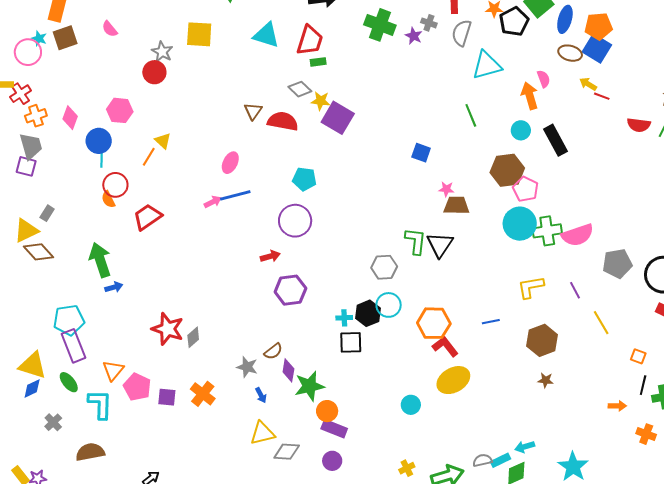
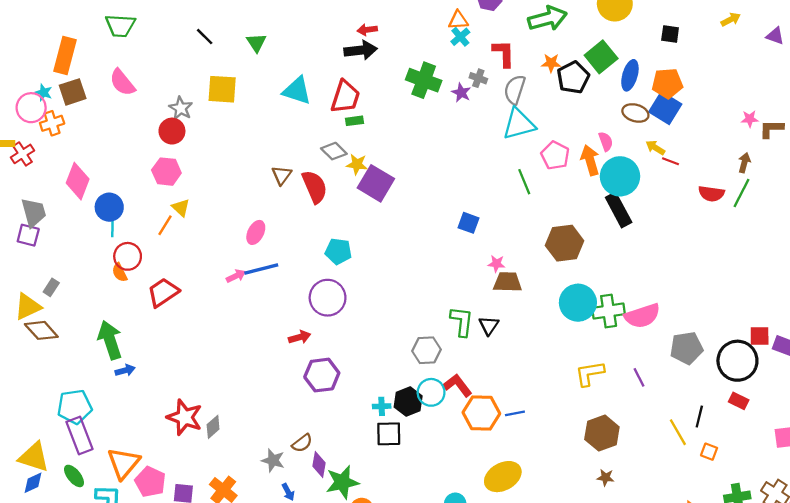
pink semicircle: (110, 29) -> (122, 82), size x1.5
cyan triangle: (487, 65) -> (519, 124), moved
pink hexagon: (120, 110) -> (166, 172), moved
orange cross: (36, 116) -> (52, 123), moved
pink diamond: (70, 118) -> (78, 181), size x1.4
red semicircle: (283, 121) -> (315, 187), turned 56
cyan circle: (521, 130) -> (620, 176), moved, size x1.8
pink pentagon: (526, 189) -> (555, 155), moved
black triangle: (440, 245) -> (489, 325), size x0.7
blue line: (491, 322) -> (515, 413), moved
yellow line: (601, 323) -> (678, 432), moved
red L-shape: (445, 346) -> (457, 385), moved
orange triangle: (113, 370) -> (124, 463), size x1.4
black line: (643, 385) -> (699, 416), moved

